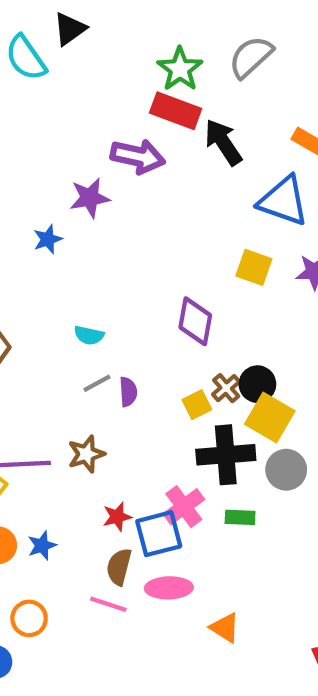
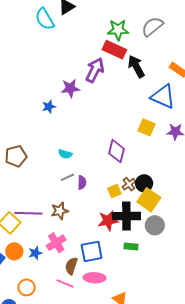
green star: (180, 69) -> (118, 30), turned 30
purple arrow: (138, 156) -> (95, 70), turned -80
pink cross: (184, 507) -> (56, 243), moved
red star: (117, 517) -> (108, 221), moved, size x1.5

